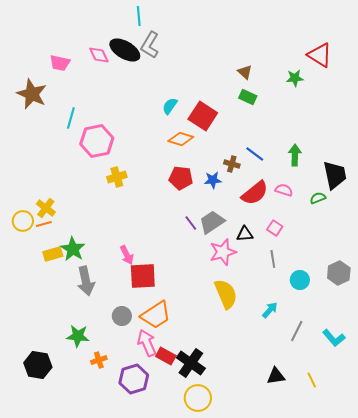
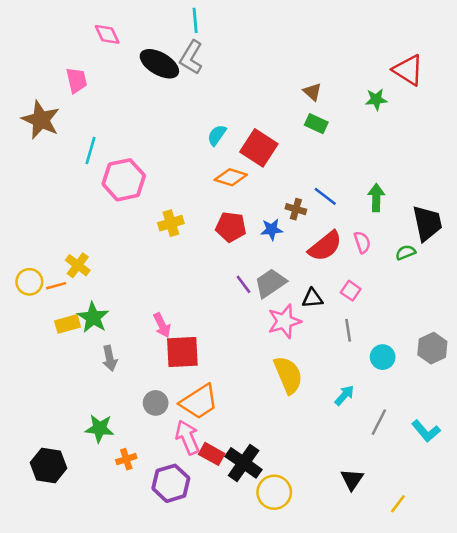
cyan line: (139, 16) -> (195, 20), moved
pink diamond: (99, 55) -> (107, 34), moved
pink trapezoid: (60, 63) -> (77, 80), turned -115
yellow cross: (117, 177) -> (171, 223), moved
pink semicircle: (284, 190) -> (362, 242), turned 54
yellow cross: (46, 208) -> (78, 265), moved
gray arrow: (86, 281) -> (110, 358), size x0.7
black triangle: (276, 376) -> (352, 479), turned -48
yellow line: (312, 380) -> (398, 504), moved, turned 63
yellow circle: (198, 398) -> (274, 492), moved

